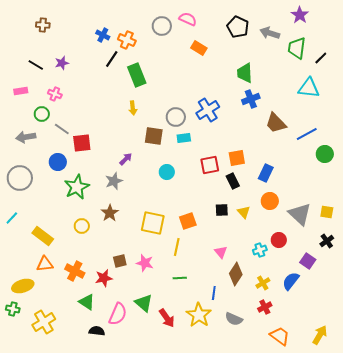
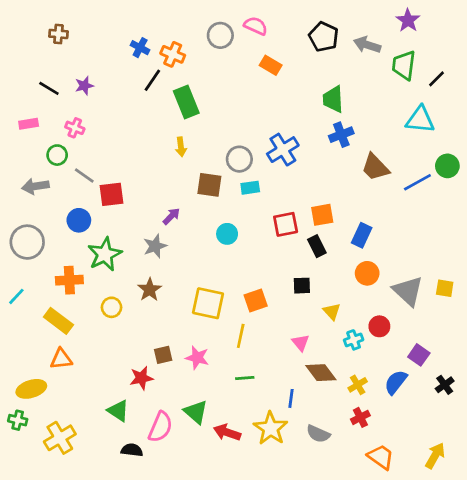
green circle: (325, 154) -> (447, 166), moved
yellow triangle: (244, 212) -> (332, 311), moved
black cross: (327, 241) -> (445, 385), moved
orange cross: (75, 271) -> (69, 280), moved, turned -30
brown diamond: (236, 274) -> (321, 373), turned -70
red arrow: (167, 318) -> (227, 432), turned 144

